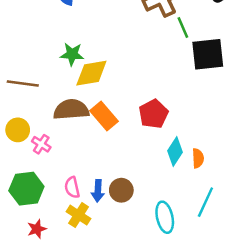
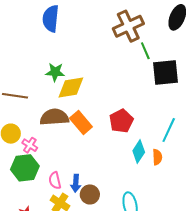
green hexagon: (26, 189) -> (25, 168), moved
brown circle: (121, 190) -> (90, 194), moved
cyan line: (205, 202) -> (169, 130), moved

